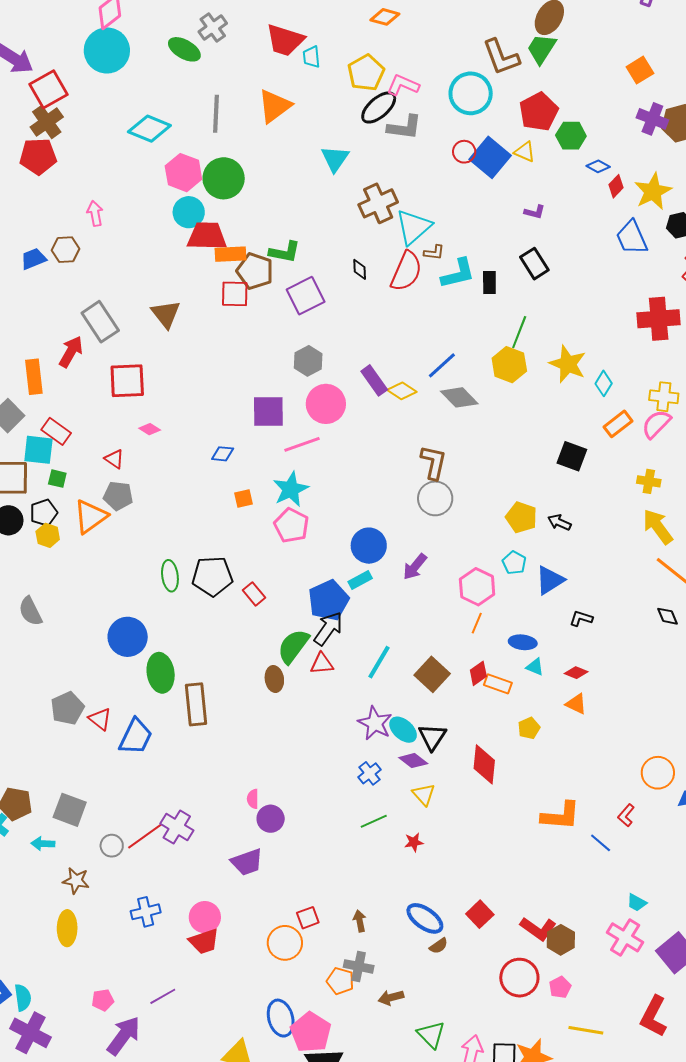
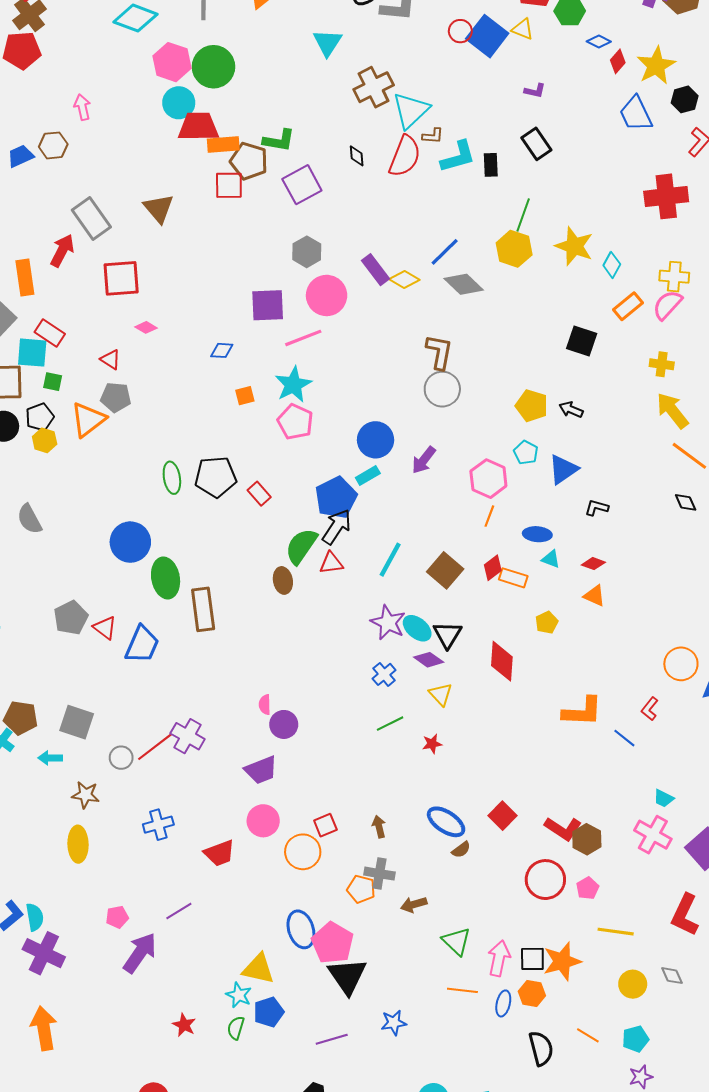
pink circle: (205, 917) -> (263, 821), moved

